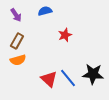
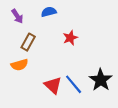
brown rectangle: (17, 41) -> (28, 42), moved
black star: (93, 74) -> (101, 80), turned 30

